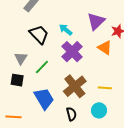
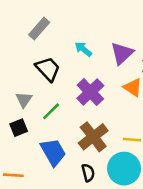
cyan arrow: (66, 30) -> (83, 49), moved
black square: (17, 80) -> (19, 128), turned -32
cyan circle: (99, 110) -> (124, 169), size x1.6

